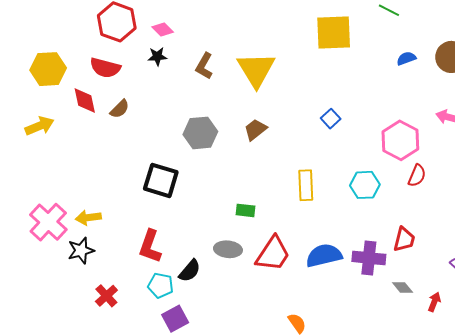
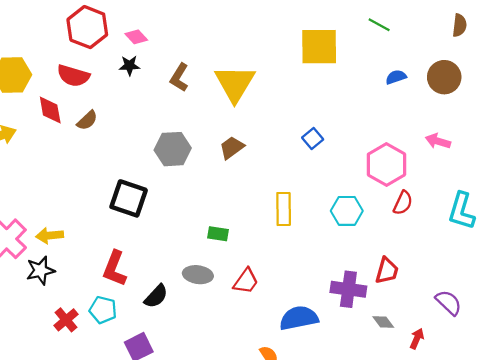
red trapezoid: (273, 254) -> (246, 281), size x0.7
blue semicircle: (324, 255) -> (299, 318), moved
cyan pentagon: (161, 285) -> (103, 310), moved

